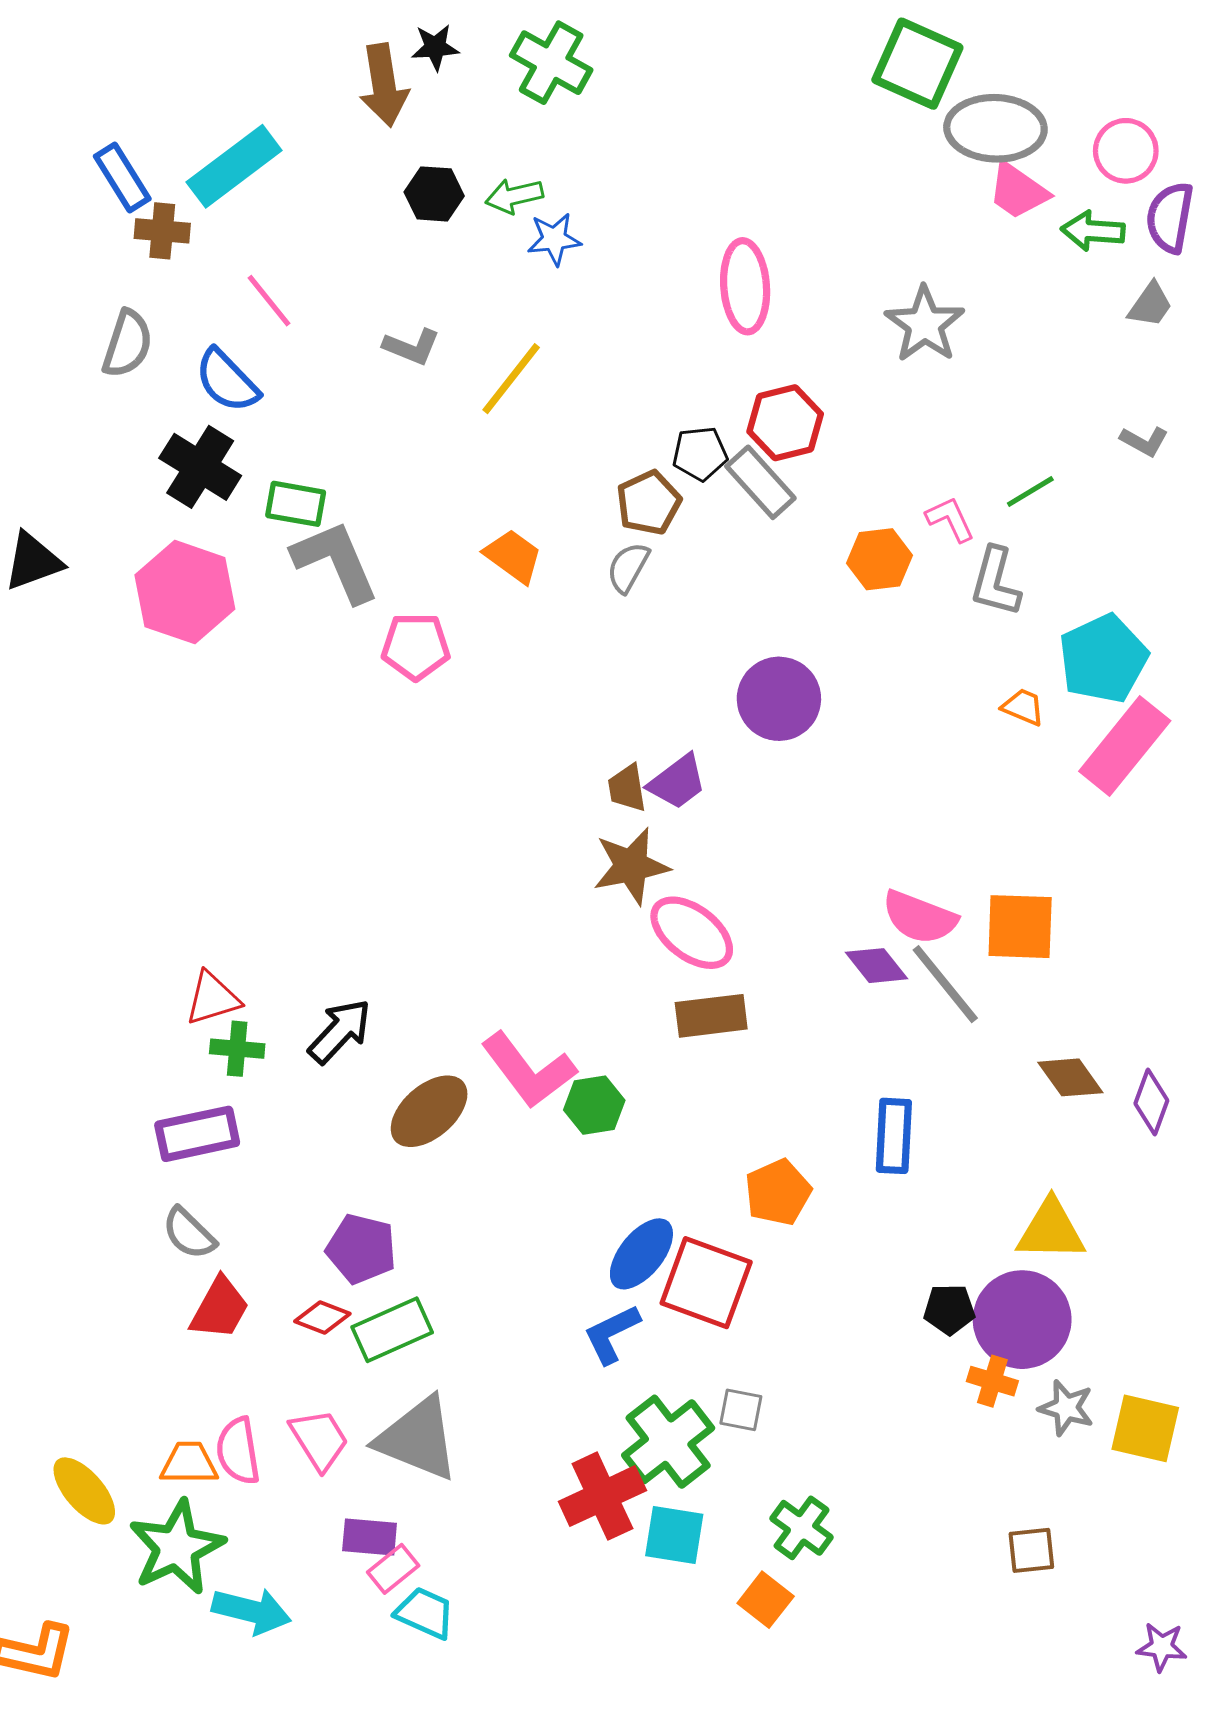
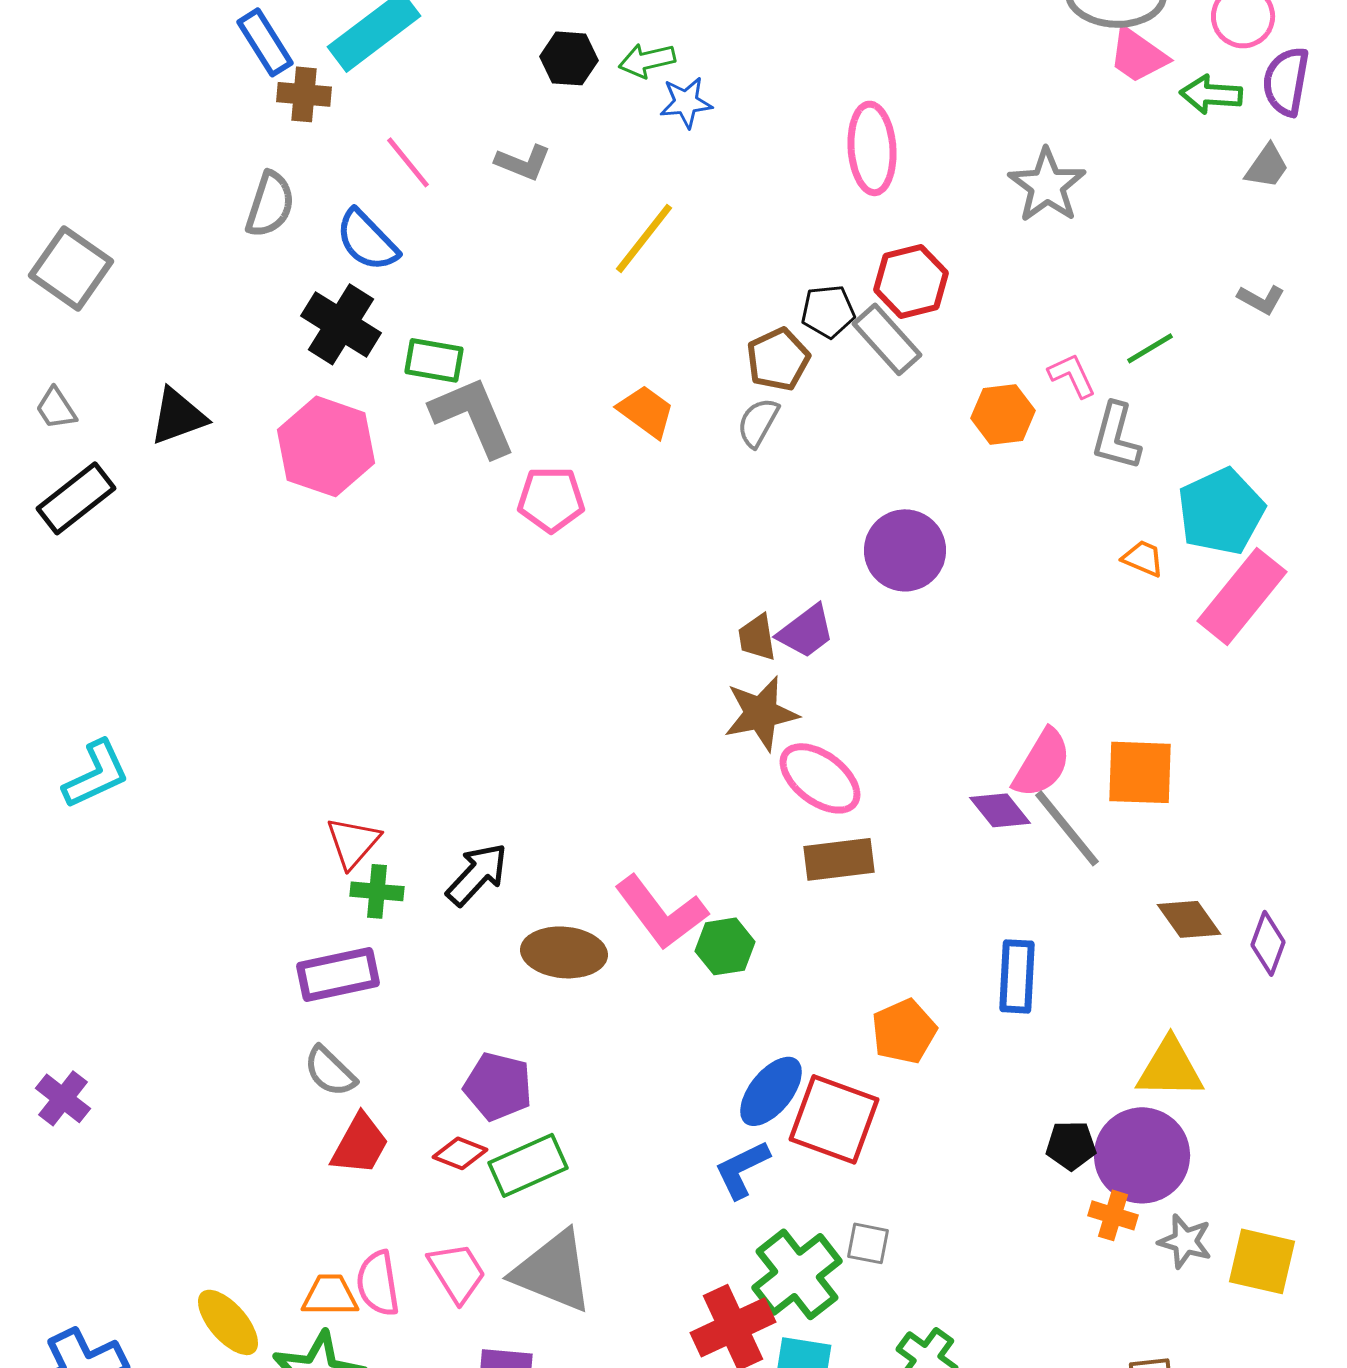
gray L-shape: (412, 347) -> (523, 162), moved
pink semicircle: (920, 917) -> (1042, 763), turned -80
red triangle: (213, 998) -> (353, 842), turned -32
brown ellipse: (429, 1111) -> (564, 952), turned 46

